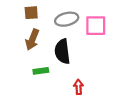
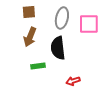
gray ellipse: (67, 19) -> (62, 18), turned -65
red arrow: (78, 87) -> (73, 81), turned -104

